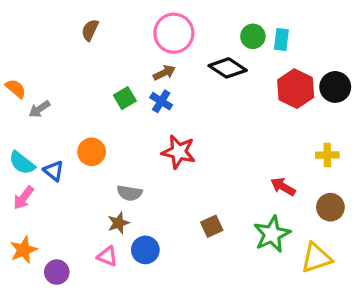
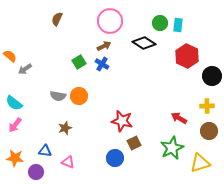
black circle: (335, 87) -> (212, 76), moved
orange circle: (92, 152) -> (79, 96), moved
red star: (179, 152) -> (122, 121), moved
yellow cross: (327, 155) -> (207, 106), moved
blue triangle: (54, 171) -> (45, 151), moved, turned -32
gray semicircle: (130, 193) -> (58, 96), moved
brown star: (118, 223) -> (65, 128), moved
orange star: (24, 250) -> (15, 158), turned 30
blue circle: (145, 250) -> (115, 158), moved

